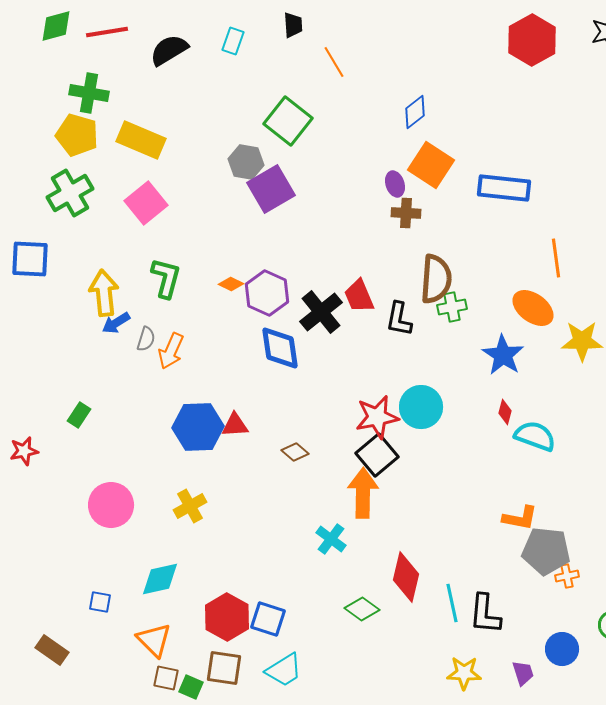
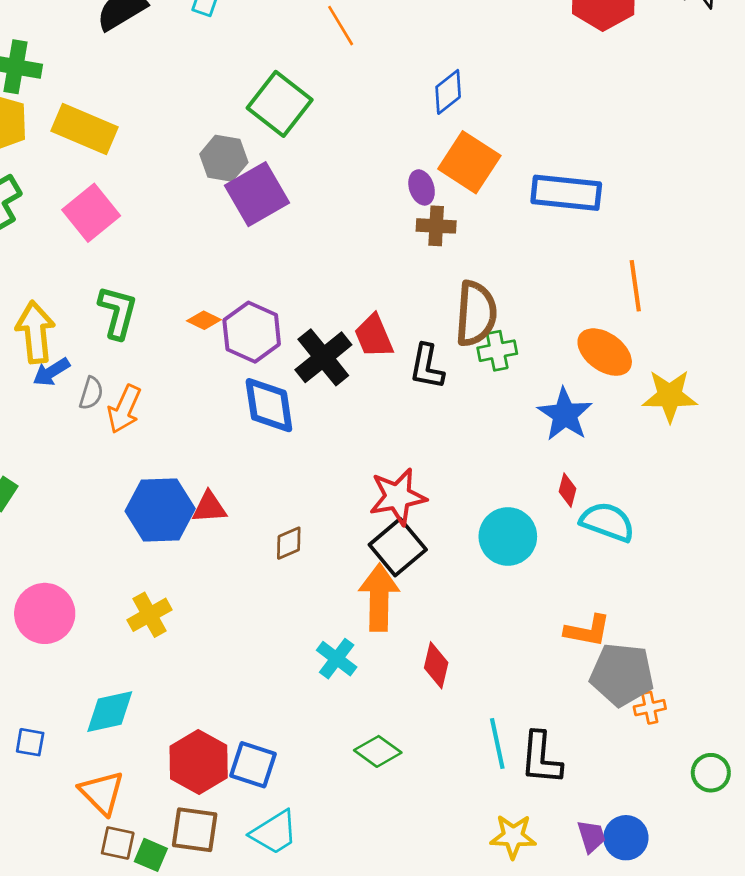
cyan circle: (421, 407) -> (508, 536), moved
brown diamond: (295, 452) -> (289, 543), turned -64
red diamond: (406, 577) -> (436, 665), moved, size x0.7
blue circle: (562, 649) -> (626, 838), moved

